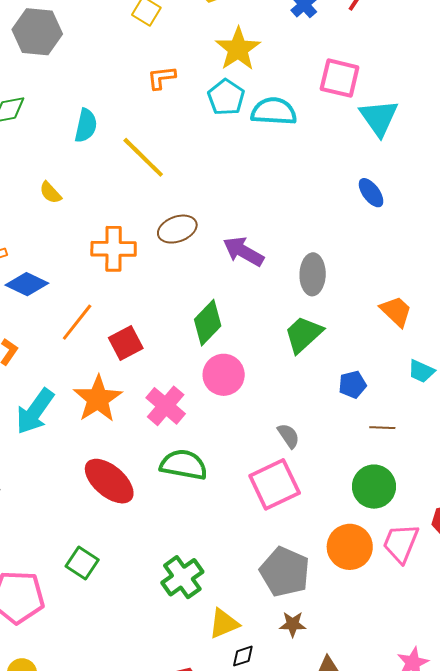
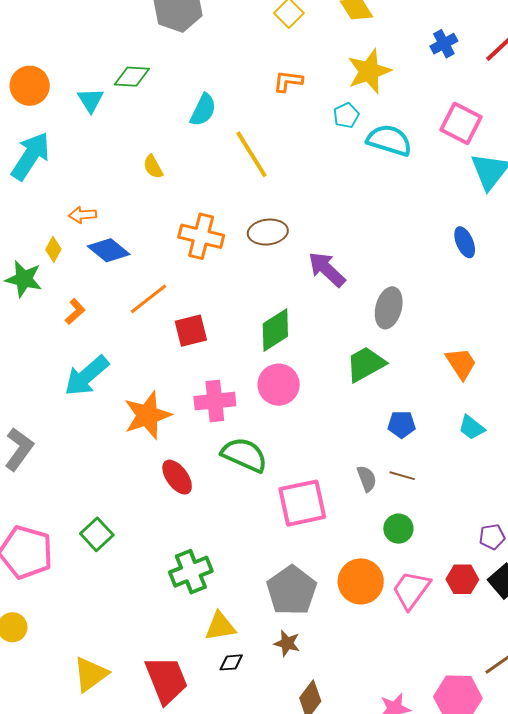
cyan pentagon: (226, 97) -> (346, 115), size x0.7
orange star: (98, 399) -> (147, 415), moved
pink cross: (166, 406) -> (215, 401), turned 30
brown line: (382, 428) -> (402, 476), moved
gray semicircle: (288, 436) -> (367, 479), moved
green semicircle: (184, 465) -> (244, 455), moved
red ellipse: (109, 481) -> (177, 477), moved, size x0.7
green circle: (374, 487) -> (398, 529), size x0.7

